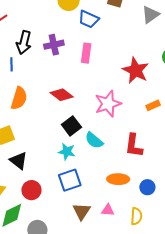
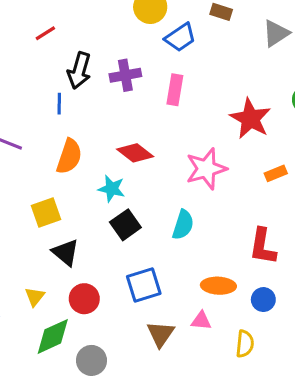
blue trapezoid: (89, 19) -> (180, 37), turned -60
black square: (71, 126) -> (125, 225), moved
cyan semicircle: (94, 140) -> (183, 225), turned -114
red L-shape: (134, 146) -> (263, 246), moved
cyan star: (67, 152) -> (112, 189), moved
pink triangle: (108, 210) -> (201, 321), moved

